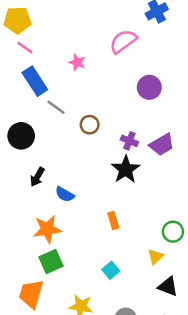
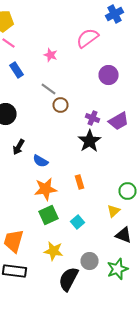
blue rectangle: (35, 81) -> (16, 70), size x0.7
gray line: (56, 107) -> (48, 89), moved
orange star: (47, 229) -> (46, 189), moved
green square: (51, 262) -> (48, 215), moved

